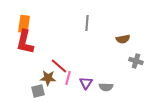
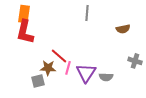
gray cross: (136, 61) -> (135, 61), moved
purple triangle: (86, 83) -> (86, 73), size x1.5

